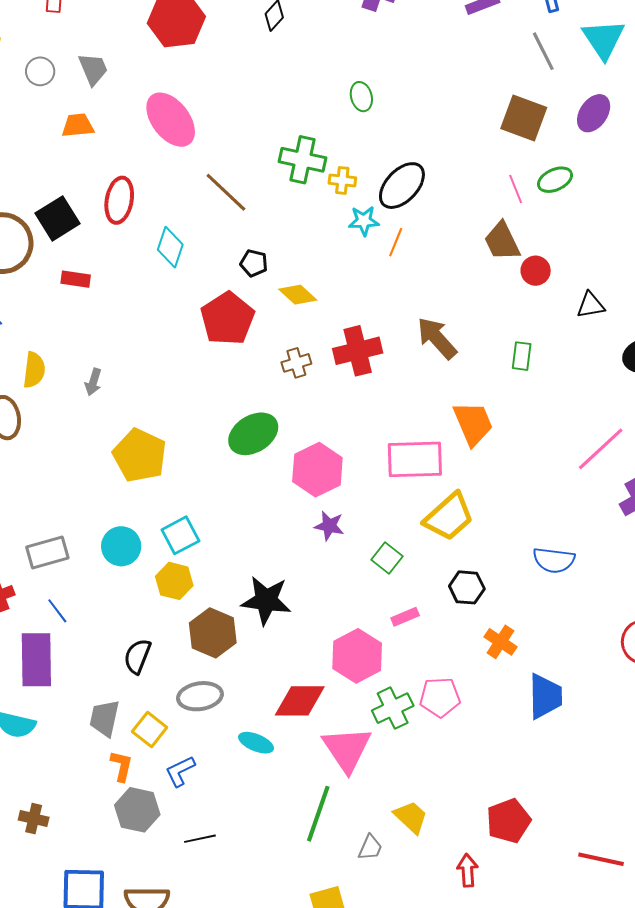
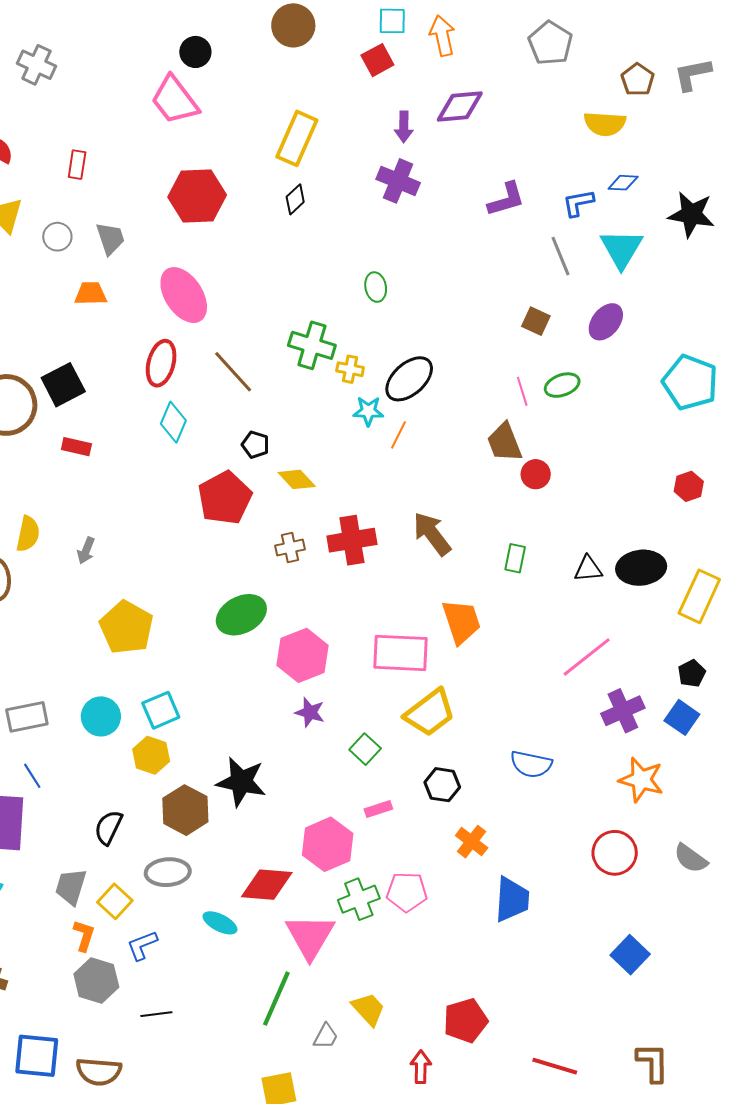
brown square: (524, 118) -> (536, 321), size x0.6
red ellipse: (119, 200) -> (161, 363), moved
black triangle: (591, 305) -> (588, 569), moved

